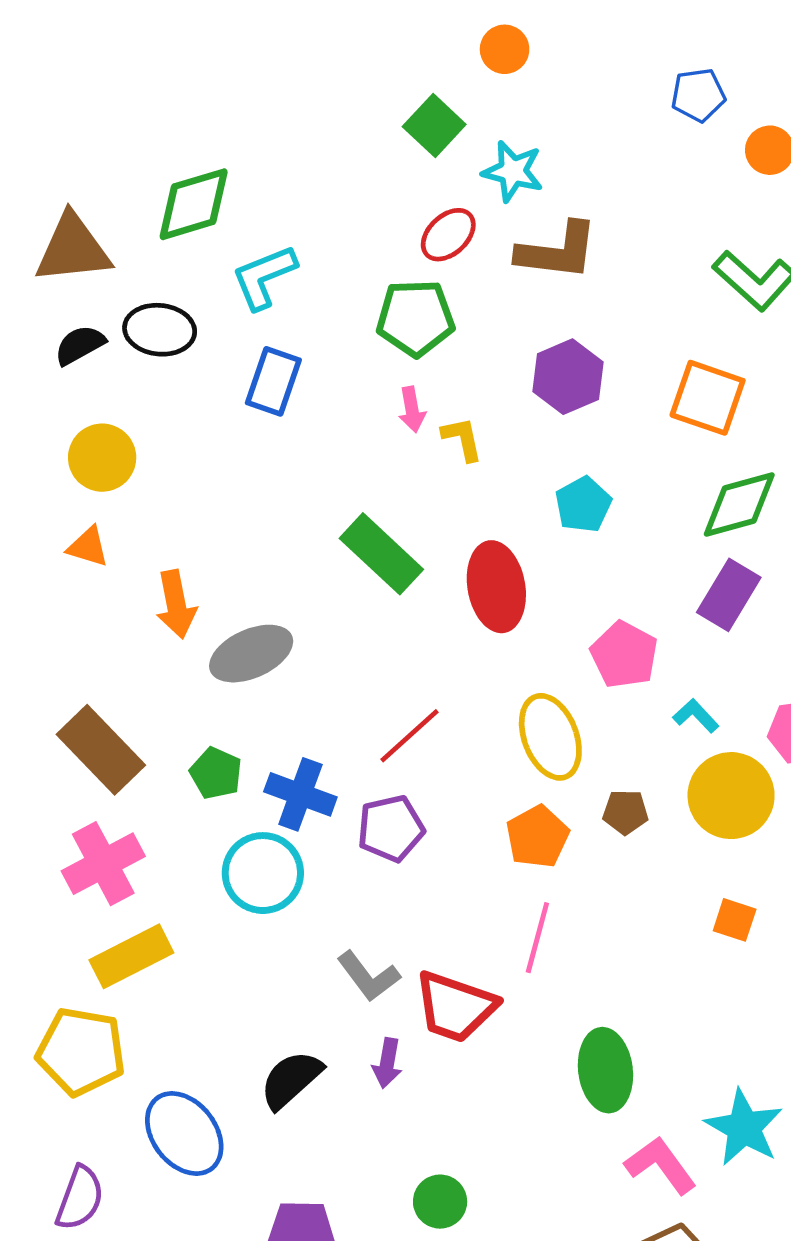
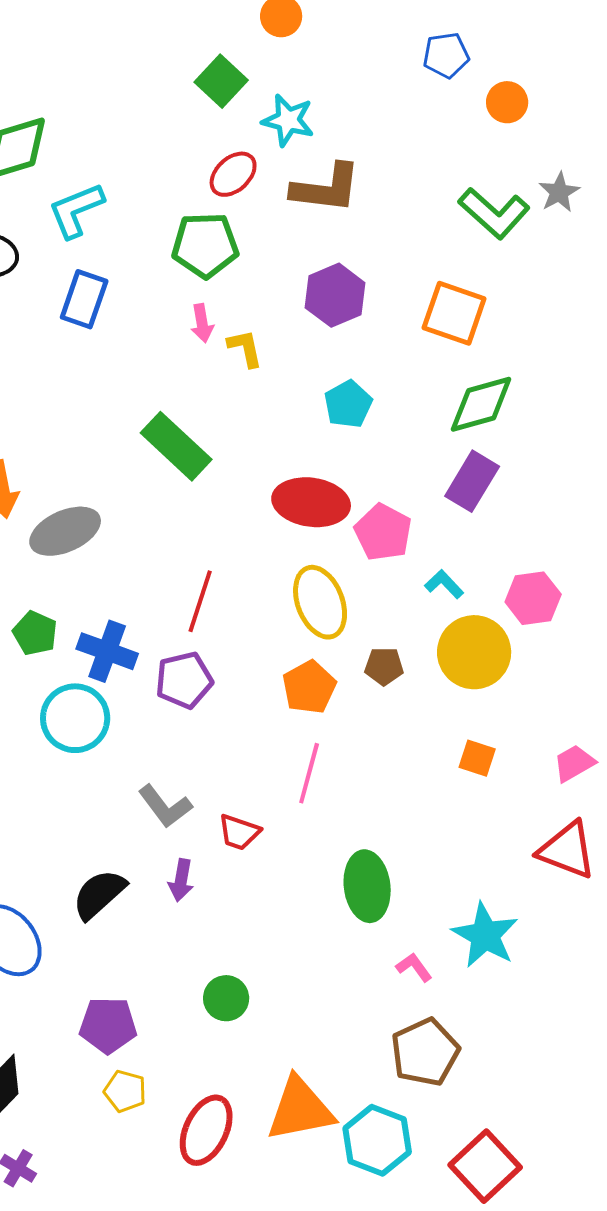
red ellipse: (496, 587) -> (311, 502), moved, turned -72
red line: (410, 736) -> (200, 601), turned -30
red trapezoid: (455, 1007) -> (239, 832), size x0.6
pink L-shape: (661, 1165) -> (414, 967), size x0.6

